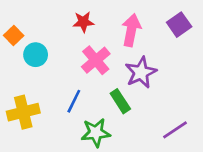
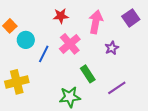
purple star: (141, 72) -> (112, 48), moved, size x0.6
blue line: (74, 101) -> (44, 54), moved
purple line: (175, 130) -> (117, 88), moved

